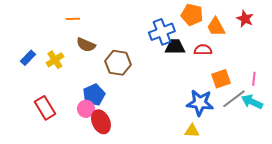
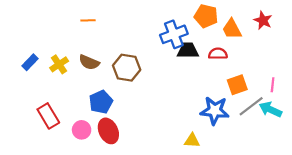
orange line: (73, 19) -> (88, 20), moved
brown semicircle: (86, 45) -> (89, 62), moved
pink circle: (86, 109) -> (82, 130), moved
yellow triangle: (192, 131) -> (192, 141), moved

